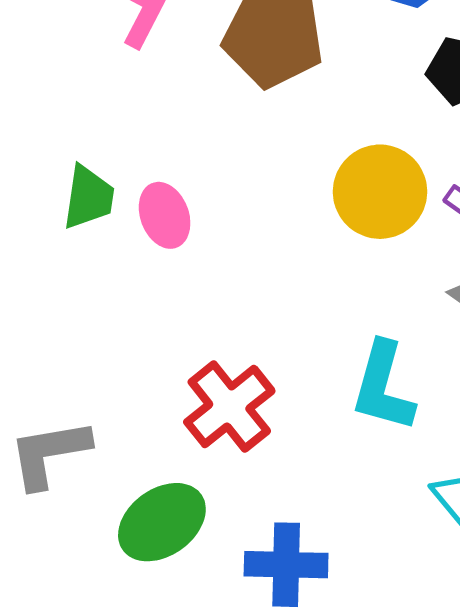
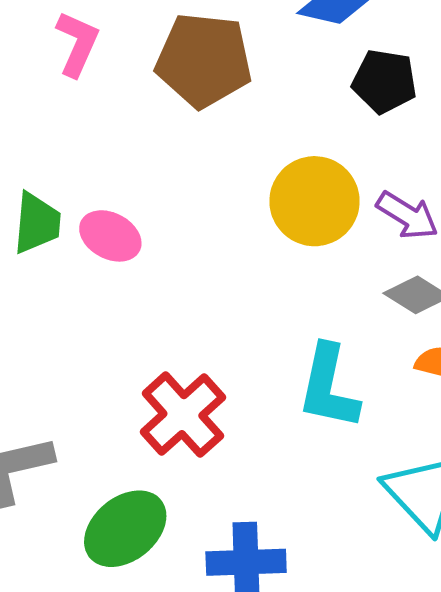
pink ellipse: (165, 215) -> (110, 236), turned -38

